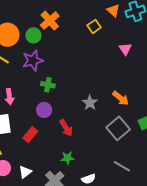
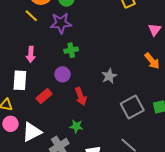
green cross: (48, 85) -> (71, 50), turned -32
orange arrow: (121, 98) -> (152, 61), moved
white triangle: (25, 172) -> (32, 132), size x1.5

